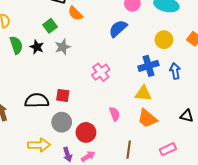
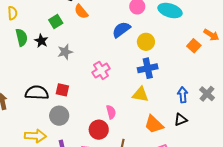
yellow circle: (164, 40) -> (146, 42), moved
gray star: (63, 47) -> (65, 52), moved
blue arrow: (175, 71) -> (183, 95), moved
black triangle: (187, 116) -> (181, 120), turned -40
orange trapezoid: (147, 118) -> (154, 124), moved
red circle: (86, 132) -> (99, 130), moved

